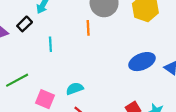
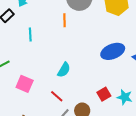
cyan semicircle: (75, 89) -> (64, 70), moved, turned 140

